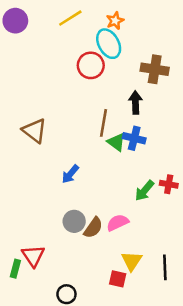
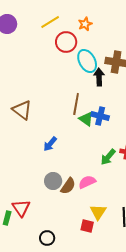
cyan ellipse: (109, 44) -> (87, 61), moved
red circle: (91, 65) -> (66, 42), moved
black arrow: (135, 102) -> (99, 77), moved

